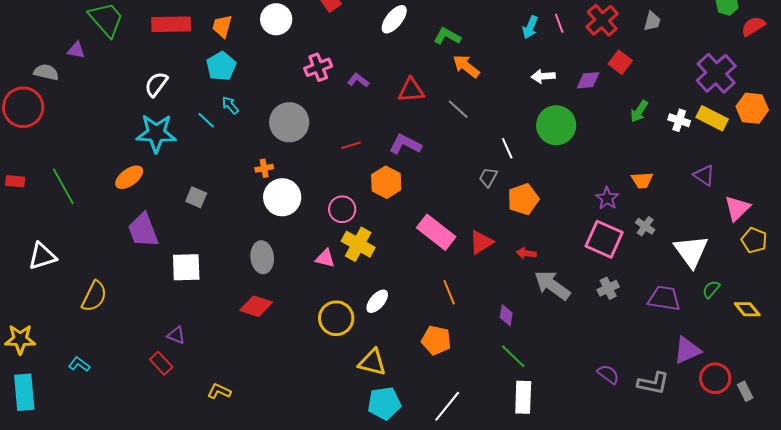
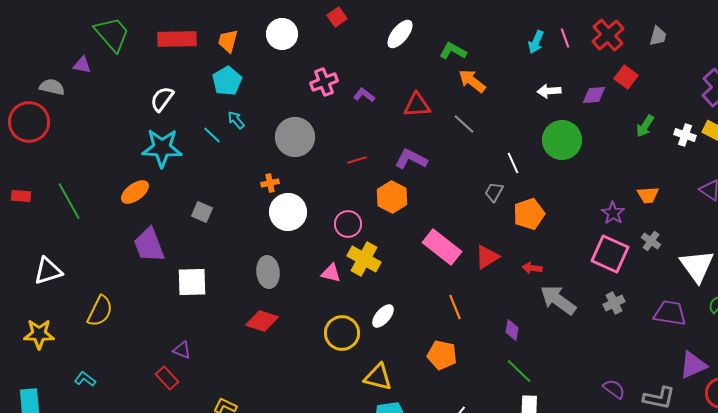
yellow star: (20, 339) -> (39, 334), moved

